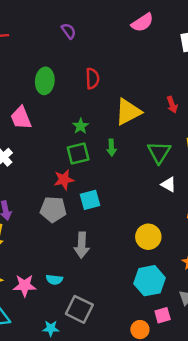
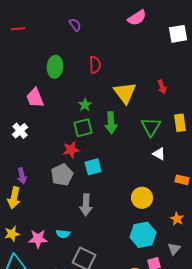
yellow triangle: (128, 112) -> (125, 93), turned -40
green arrow: (111, 148) -> (111, 123), size x1.5
gray pentagon: (53, 209) -> (62, 175), turned -30

